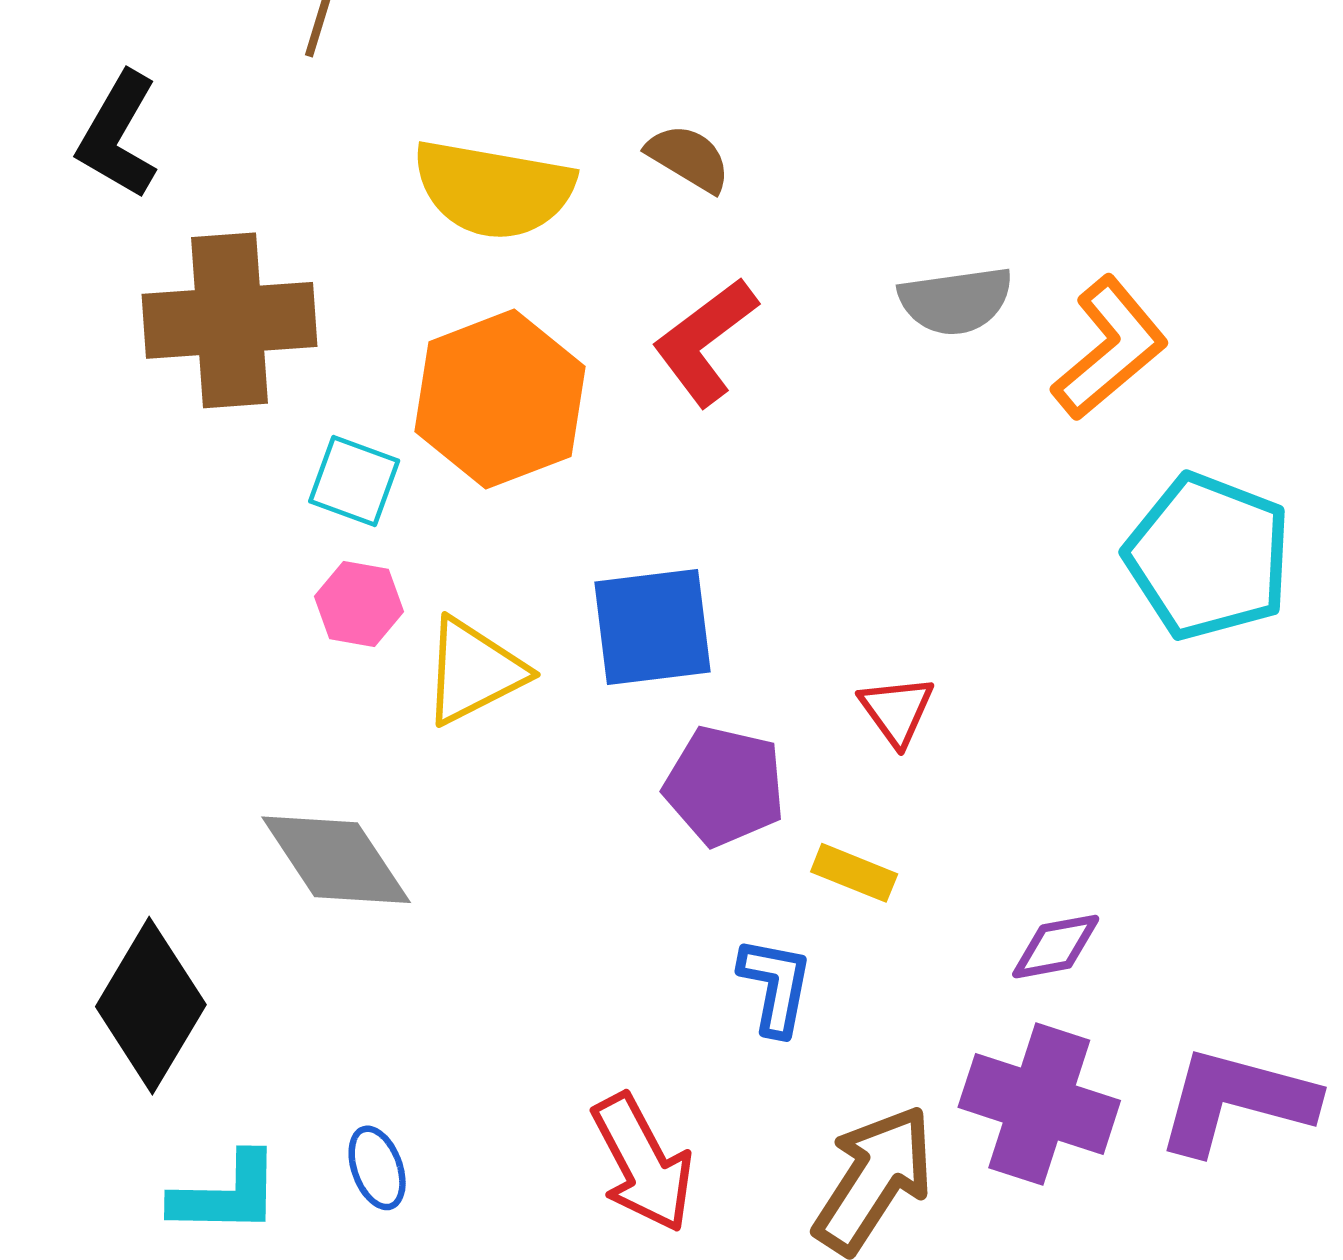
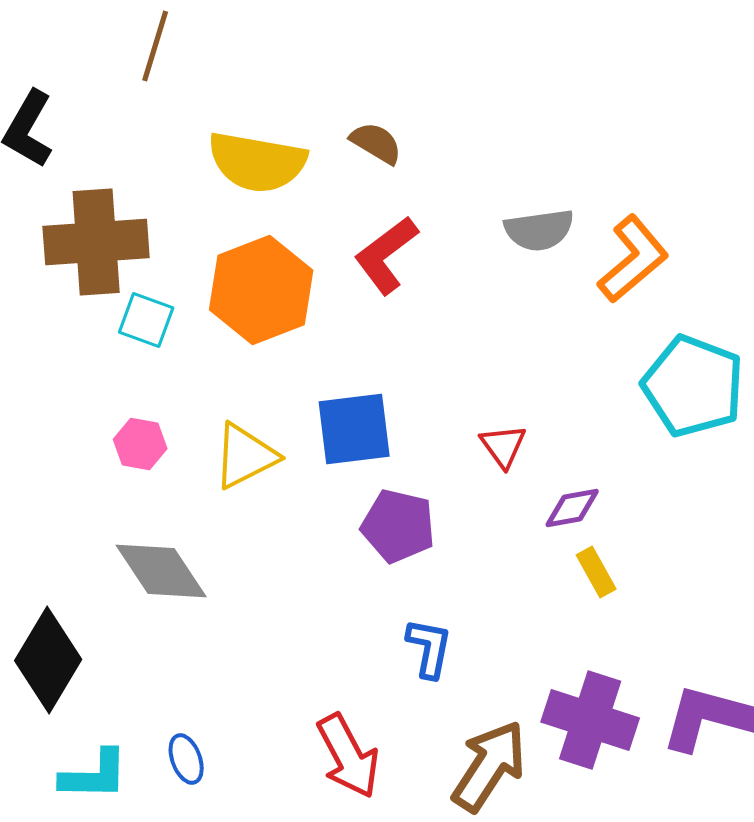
cyan square: (354, 481) -> (146, 320), moved
pink hexagon: (359, 604) -> (140, 444), moved
red triangle: (897, 711) -> (503, 446), moved
yellow rectangle: (854, 873) -> (596, 572), moved, turned 39
purple diamond: (1056, 947) -> (572, 508), moved

